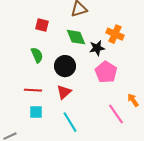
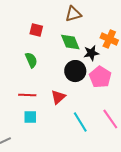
black circle: (65, 66) -> (75, 71), moved
cyan line: (70, 122) -> (80, 122), moved

